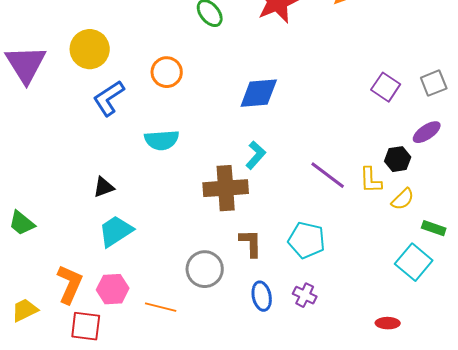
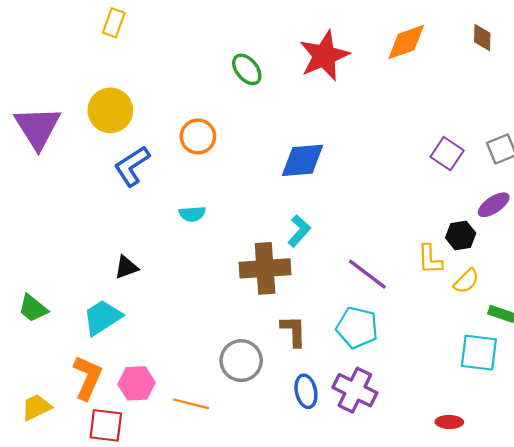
cyan semicircle: (162, 140) -> (192, 214), size x0.7
purple line: (328, 175) -> (367, 274), moved
cyan trapezoid: (116, 231) -> (102, 317), moved
cyan square: (414, 262) -> (479, 353), turned -33
purple cross: (305, 295) -> (355, 390), size x1.6

